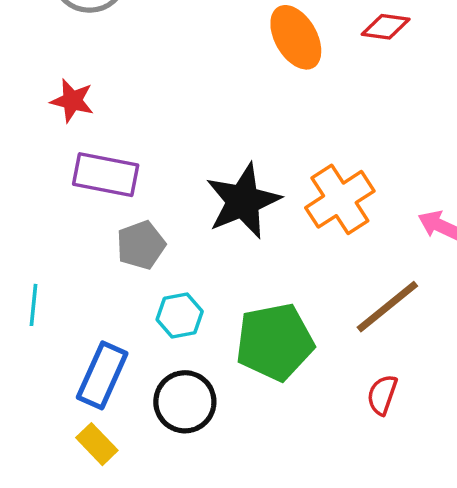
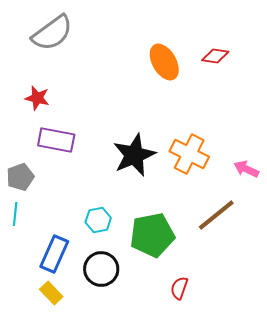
orange cross: (340, 199) -> (189, 154), turned -30
gray pentagon: (141, 245) -> (20, 177), moved
red semicircle: (382, 395) -> (179, 288), moved

